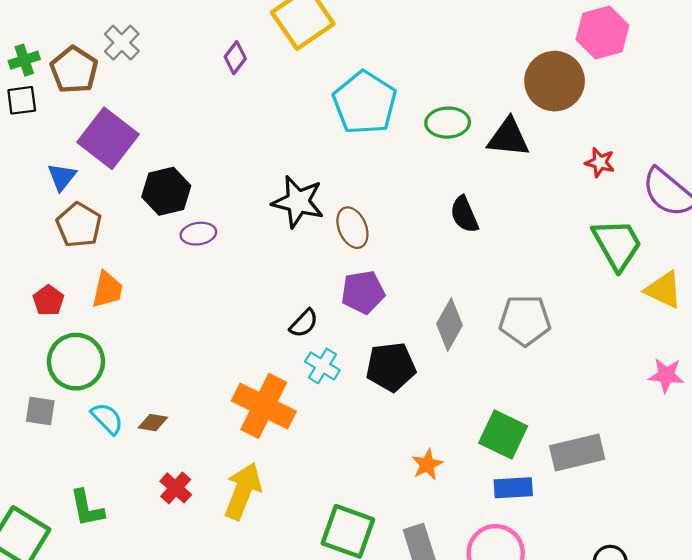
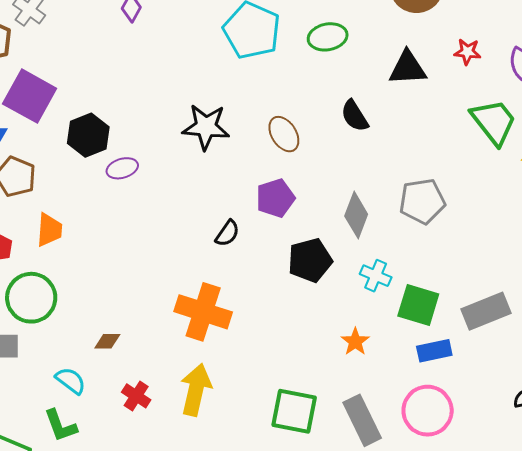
black triangle: (508, 138) -> (408, 68), moved
brown ellipse: (352, 228) -> (284, 134), moved
cyan cross: (322, 366) -> (376, 276), moved
cyan semicircle: (107, 419) -> (71, 381), moved

